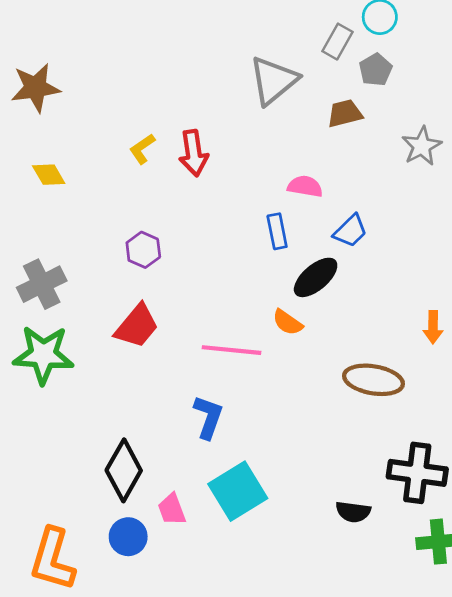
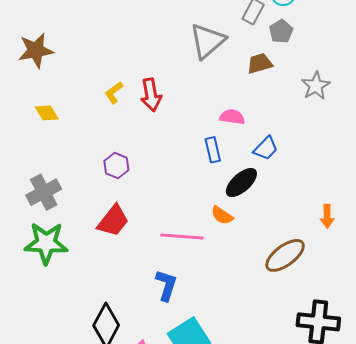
brown ellipse: (373, 380) -> (285, 255), turned -45

